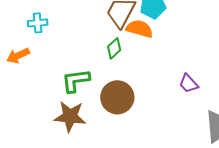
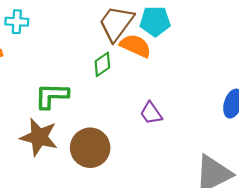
purple trapezoid: (189, 84) -> (151, 113), moved
brown circle: (117, 97) -> (90, 148), moved

